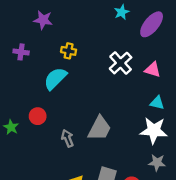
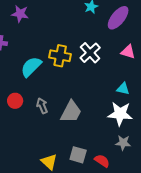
yellow cross: (69, 51) -> (60, 56), moved, size x1.5
pink triangle: (153, 70) -> (128, 52), moved
gray arrow: (67, 138) -> (42, 106), moved

